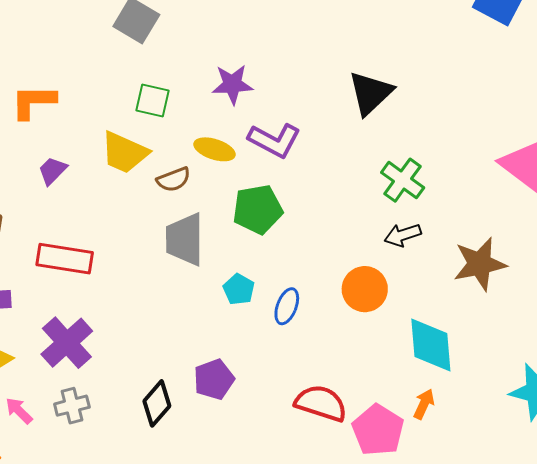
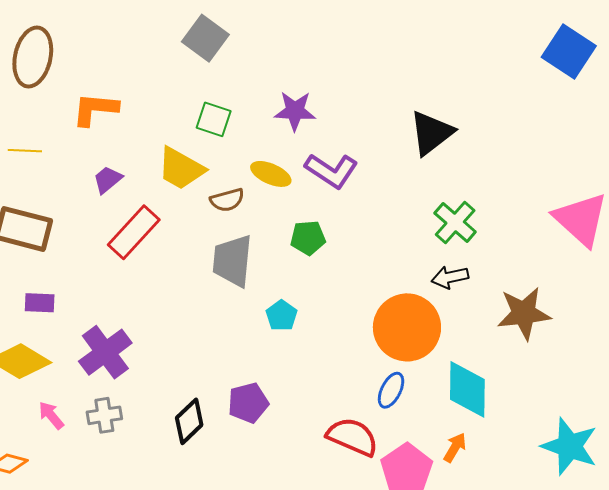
green pentagon: (258, 209) -> (308, 238), size x0.7
red rectangle: (65, 259) -> (134, 232), moved, turned -62
orange circle: (365, 289) -> (407, 327), size x1.5
blue ellipse: (287, 306) -> (391, 390), moved

